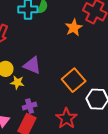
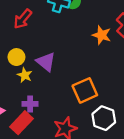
orange star: (74, 28) -> (102, 35), turned 30

